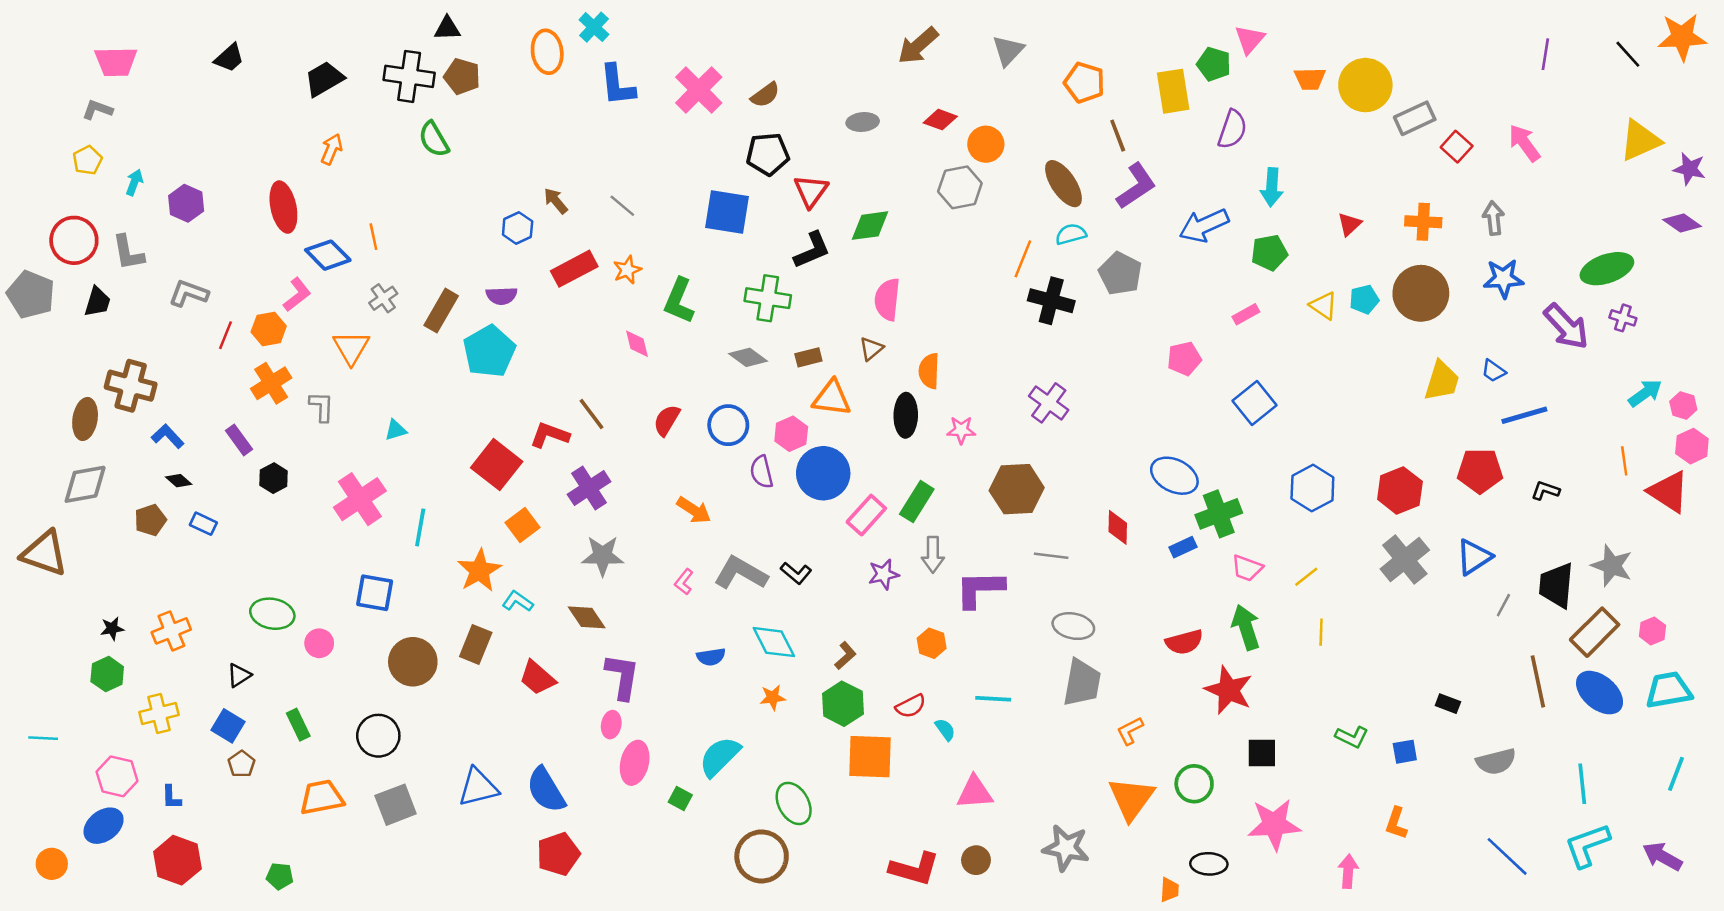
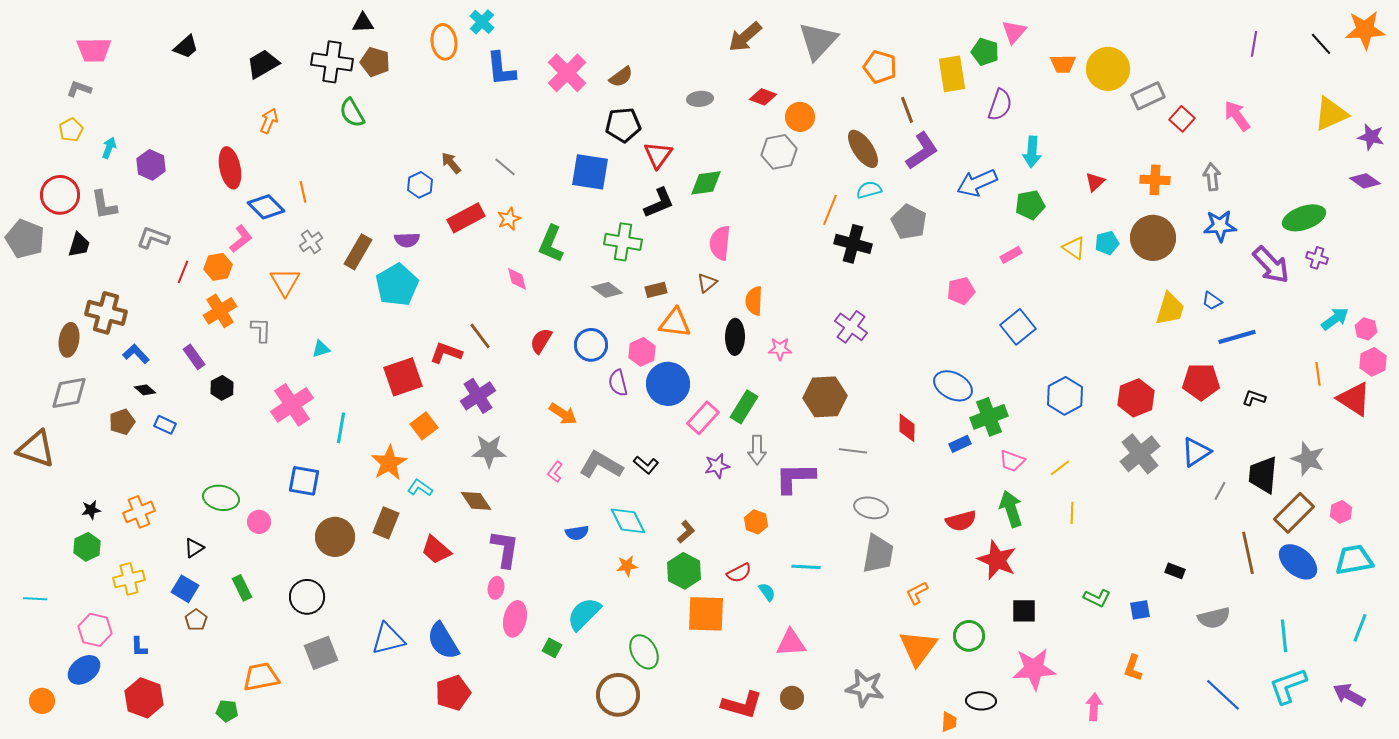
gray triangle: (1008, 51) -> (818, 41), size x1.5
red square: (497, 465) -> (403, 377), turned 33
orange trapezoid: (322, 797) -> (261, 677), moved

